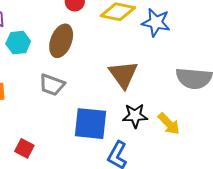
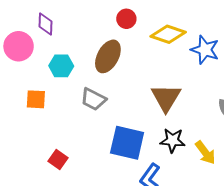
cyan hexagon: (18, 43) -> (61, 66), moved

